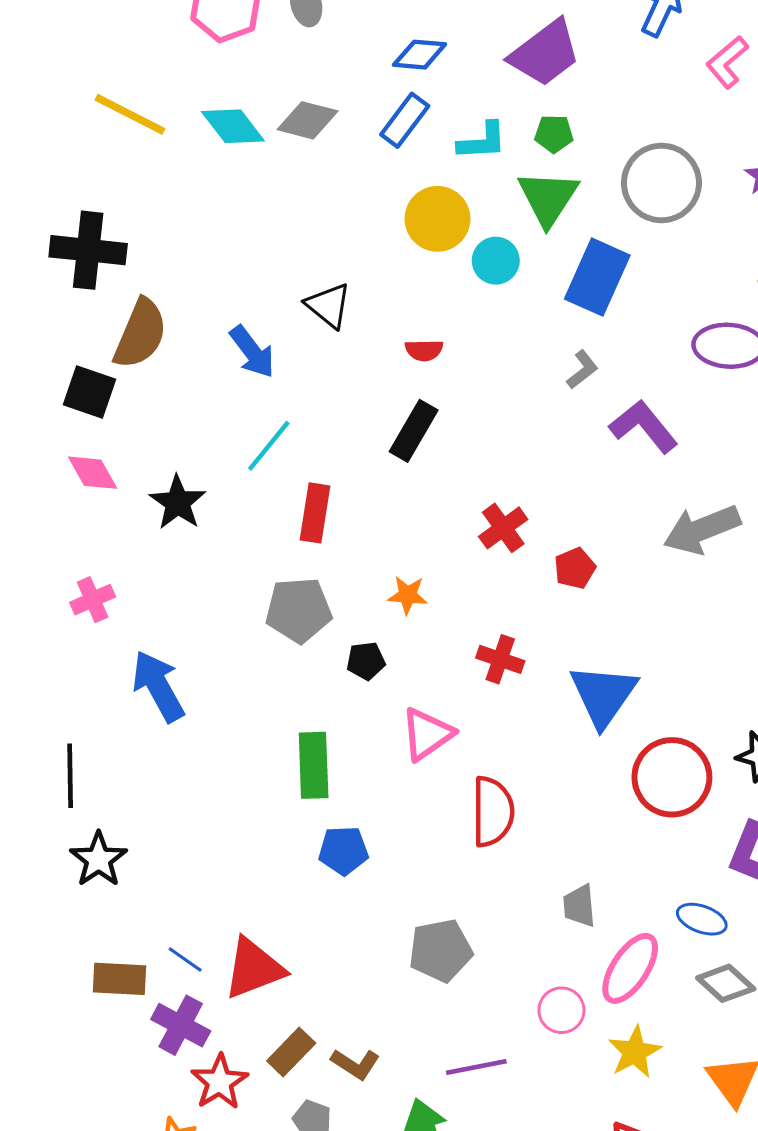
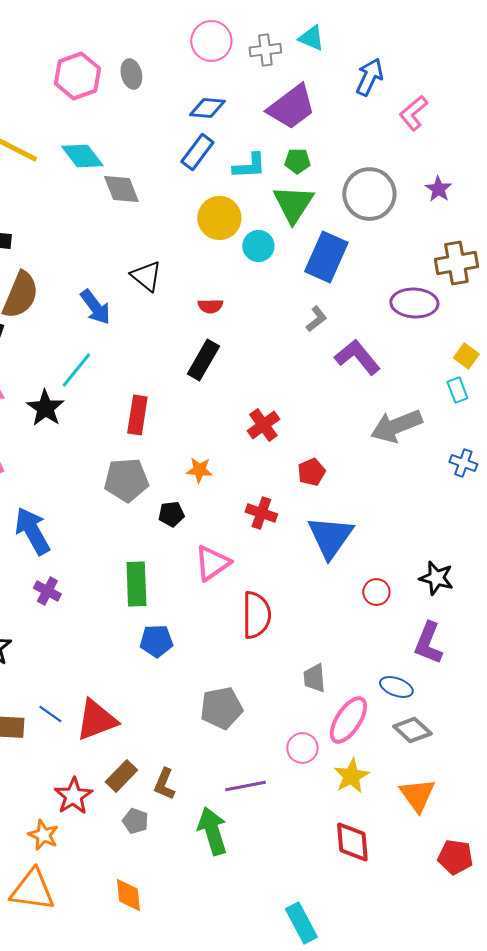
gray diamond: (308, 120) -> (121, 189), moved, turned 54
cyan line: (269, 446) -> (76, 370), moved
red pentagon: (575, 568) -> (311, 472), moved
red circle: (672, 777) -> (376, 592), size x0.5
purple cross: (181, 1025) -> (47, 591), moved, size x0.7
brown L-shape: (355, 1064) -> (164, 784), turned 80

